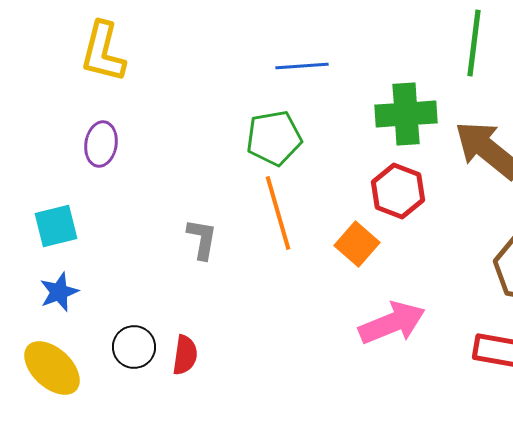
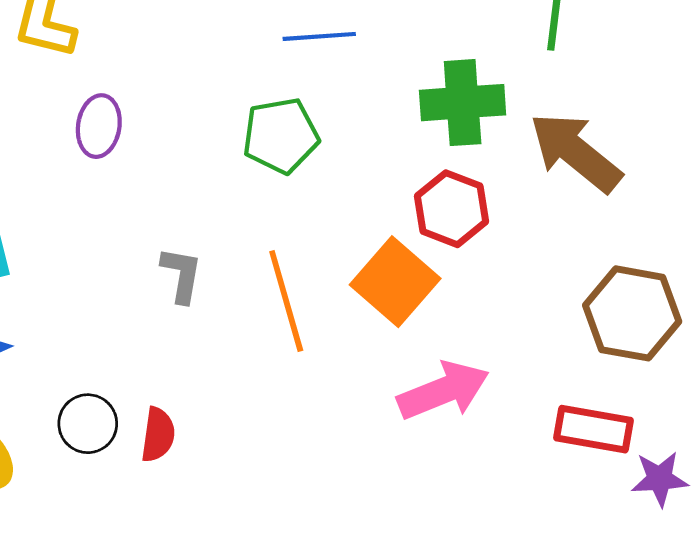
purple ellipse: (101, 144) -> (99, 126), moved
orange line: (278, 213) -> (286, 301), moved
orange square: (357, 244) -> (395, 282), size x1.4

